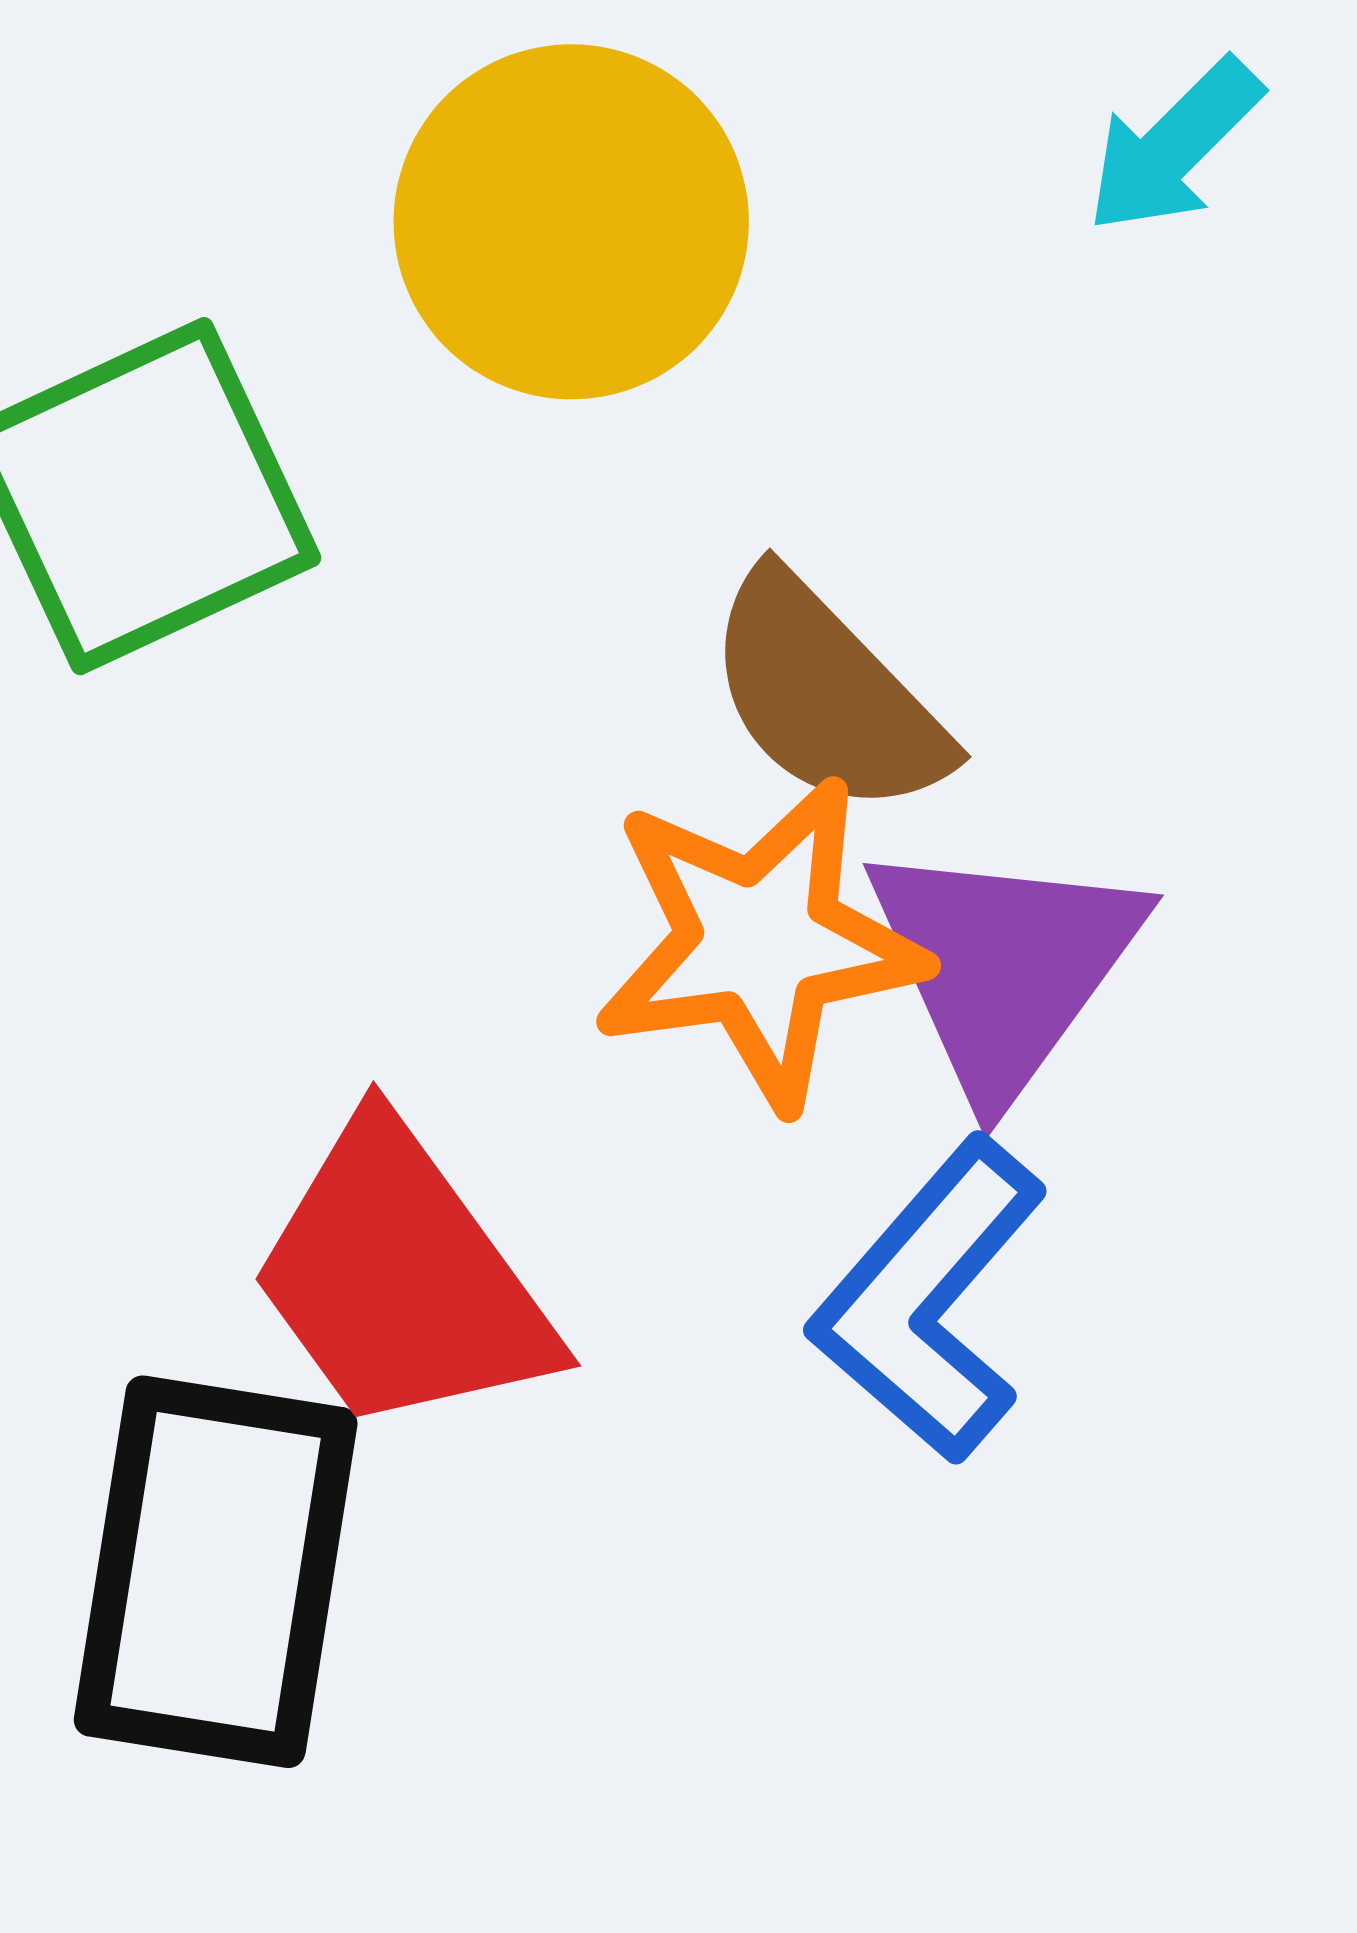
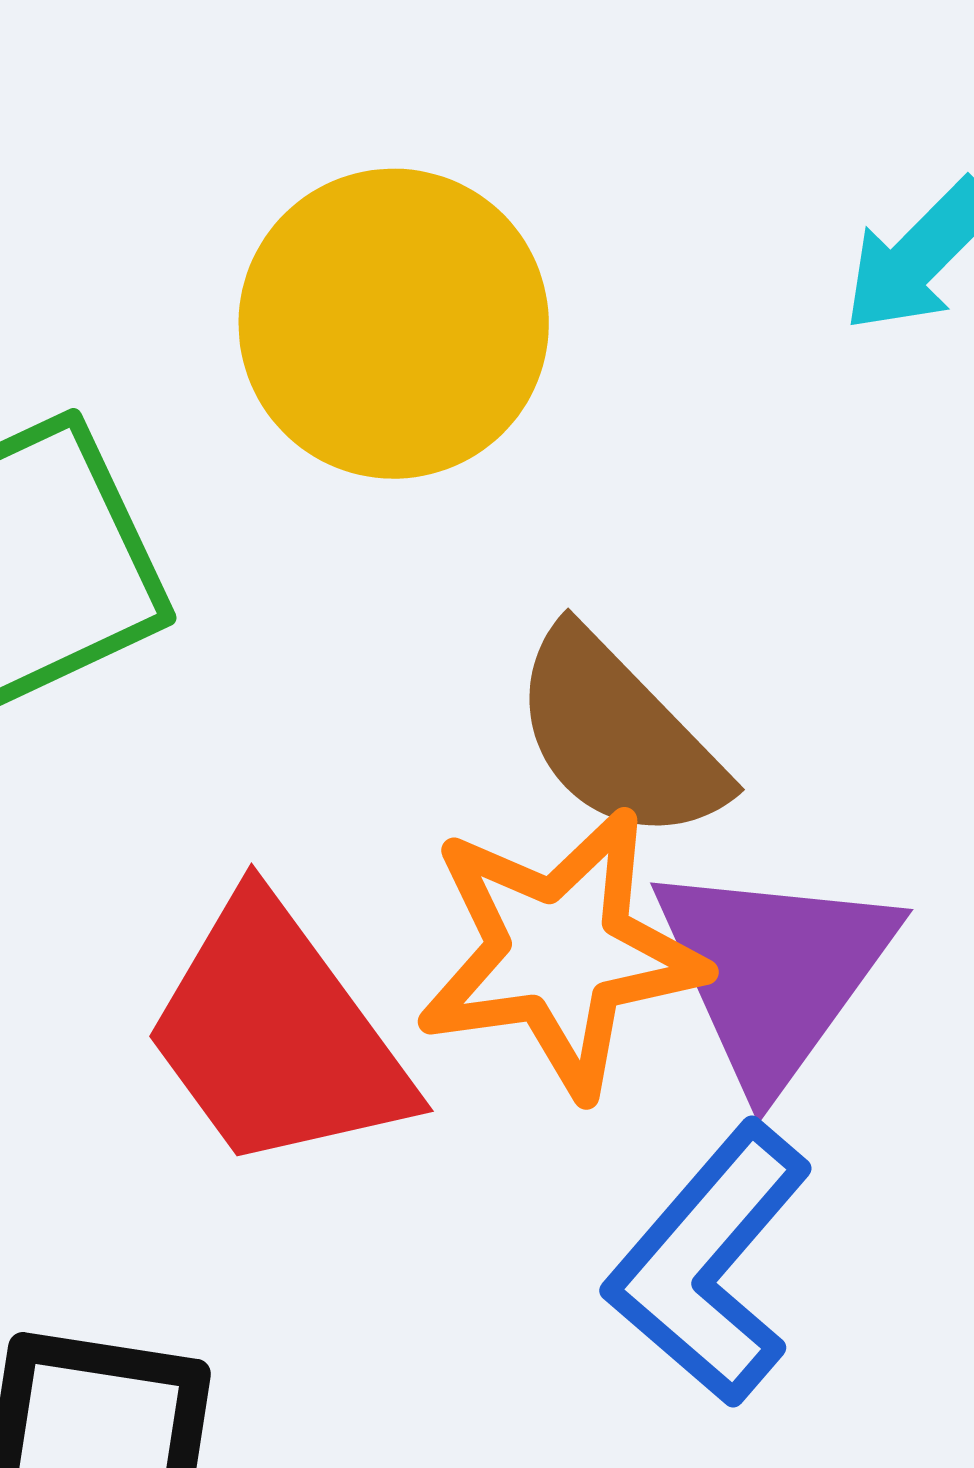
red trapezoid: (401, 1278) -> (277, 1035), moved

